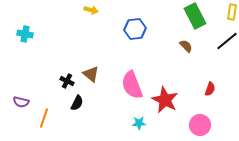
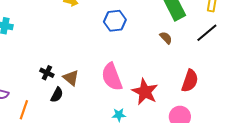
brown triangle: (91, 74) -> (71, 78), moved
red semicircle: (210, 89) -> (190, 81), size x1.6

